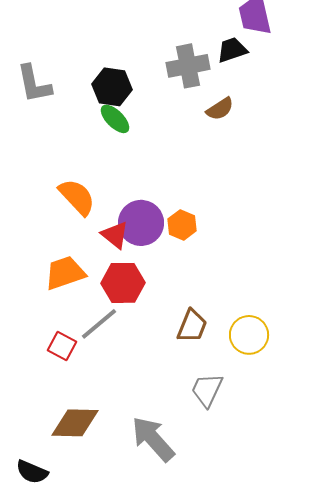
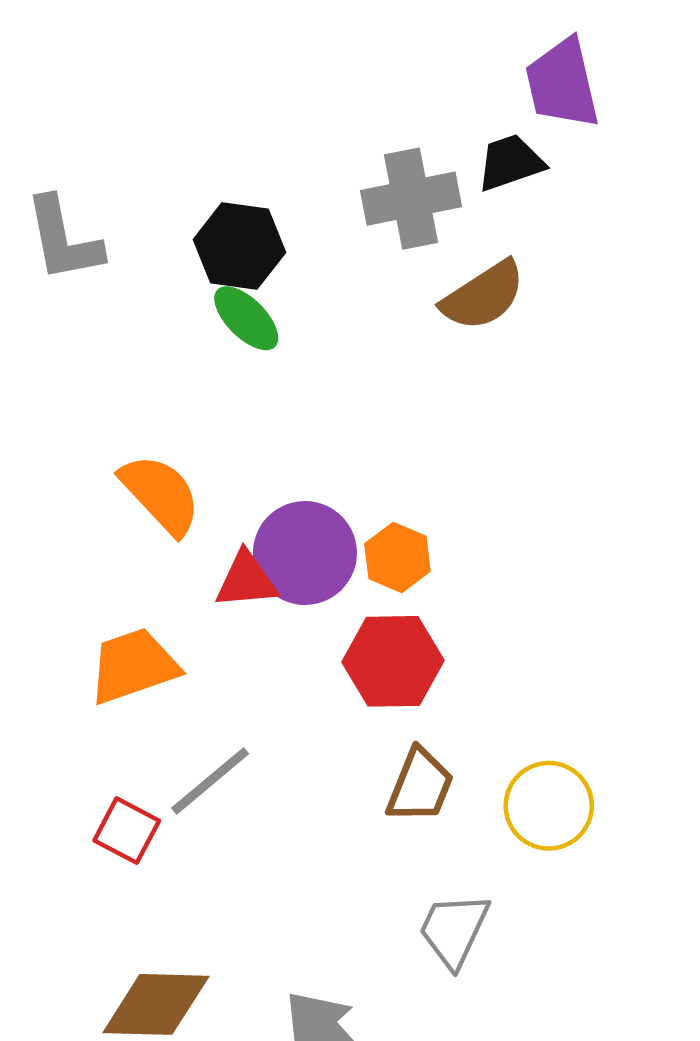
brown semicircle: (220, 109) -> (483, 296), size x1.4
red triangle: (115, 235) -> (246, 580), turned -44
red hexagon: (123, 283) -> (393, 661), moved

